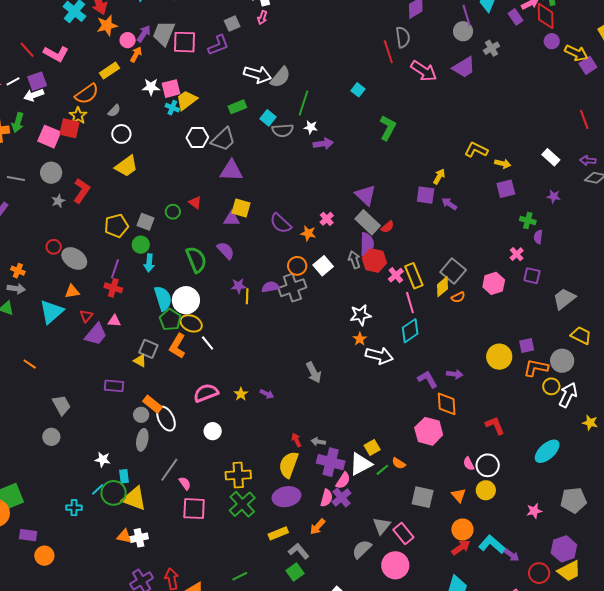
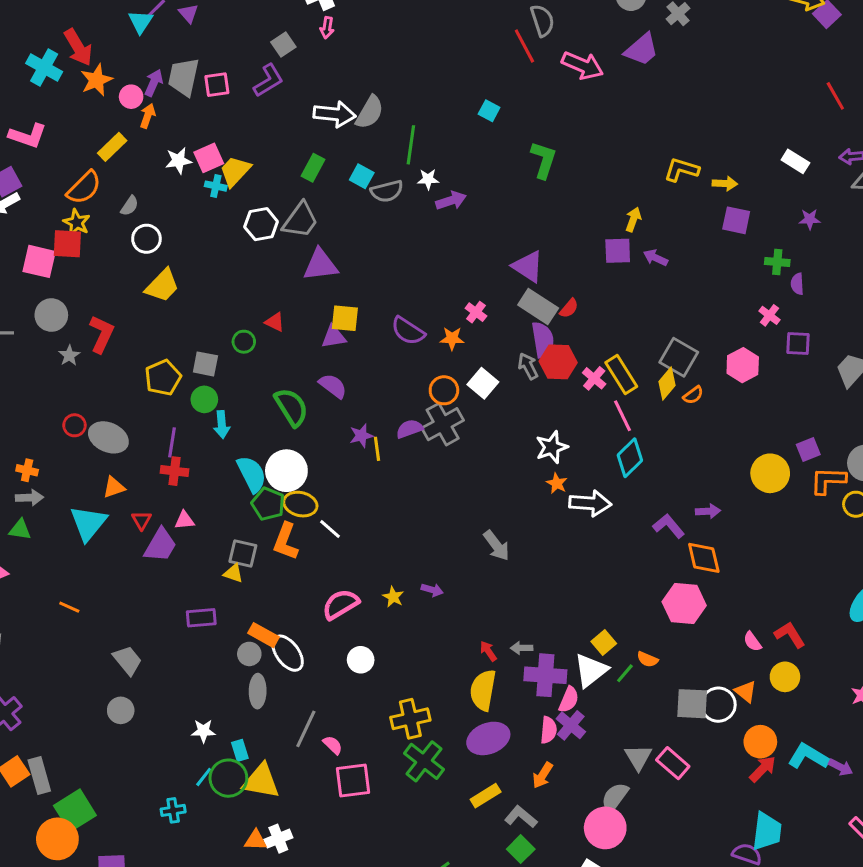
pink square: (184, 42) -> (217, 85), size x0.7
green rectangle: (237, 107) -> (313, 168), turned -30
purple square: (506, 189) -> (736, 220), turned 36
red L-shape: (495, 426) -> (790, 635), moved
white circle: (488, 465) -> (718, 705), moved
pink circle: (395, 565) -> (605, 828), moved

